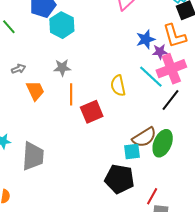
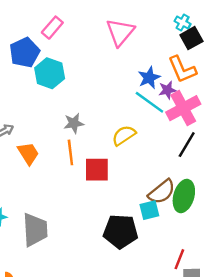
gray star: (62, 68) -> (74, 123), moved
cyan line: (151, 77) -> (149, 102), moved
yellow semicircle: (118, 86) -> (124, 135), turned 75
red square: (92, 112) -> (97, 170), turned 30
black pentagon: (119, 179) -> (121, 231), moved

